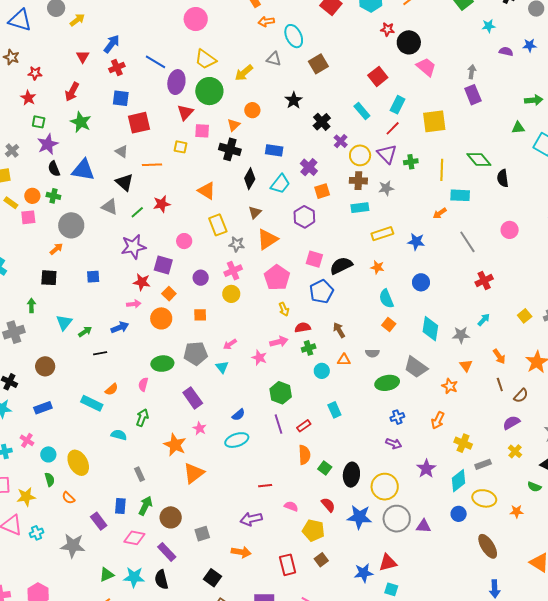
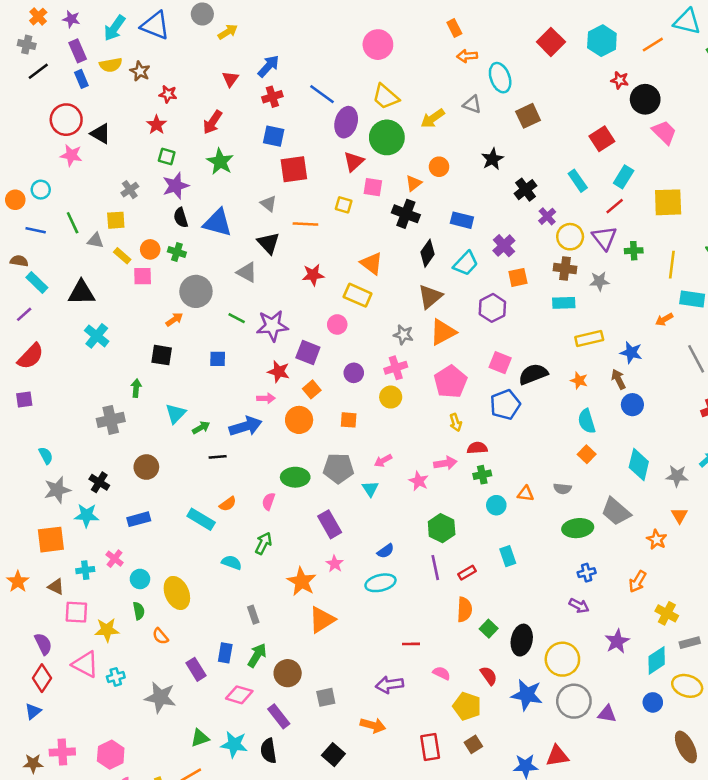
green line: (137, 212) -> (237, 318), moved, turned 64
brown triangle: (255, 212) -> (430, 296), size x1.5
yellow rectangle: (218, 225) -> (358, 295), moved, turned -50
blue arrow: (120, 327) -> (246, 426), size x1.4
brown arrow: (339, 330) -> (618, 379), moved

